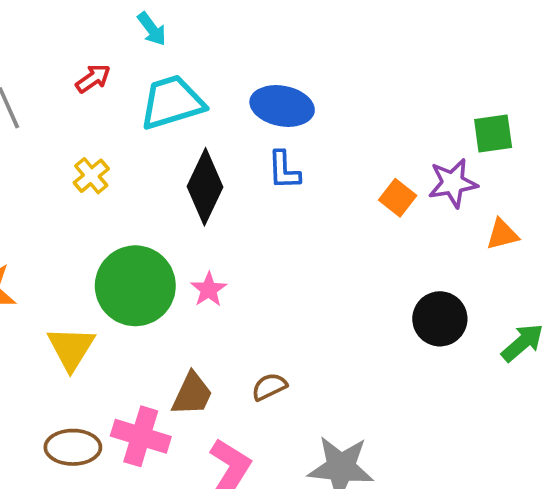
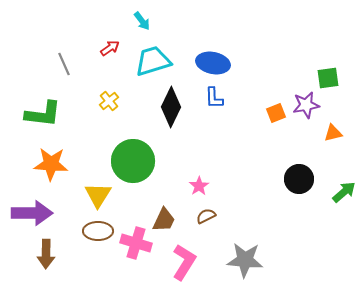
orange square: (398, 198) -> (276, 113), turned 30
pink star: (209, 289) -> (199, 186), moved
brown ellipse: (73, 447) -> (98, 231), moved

